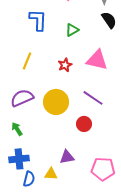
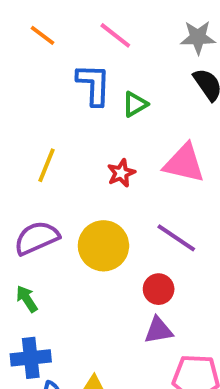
blue L-shape: (38, 20) -> (94, 85), moved
purple triangle: (67, 157) -> (159, 330), moved

